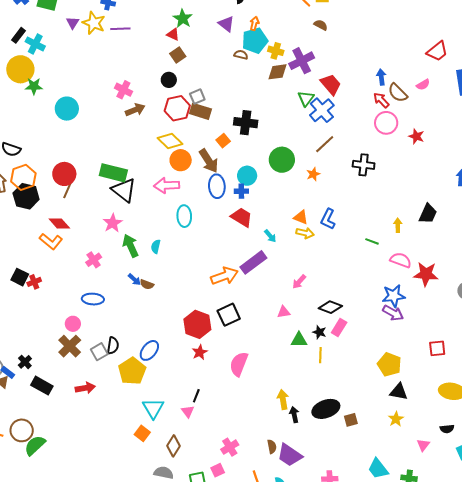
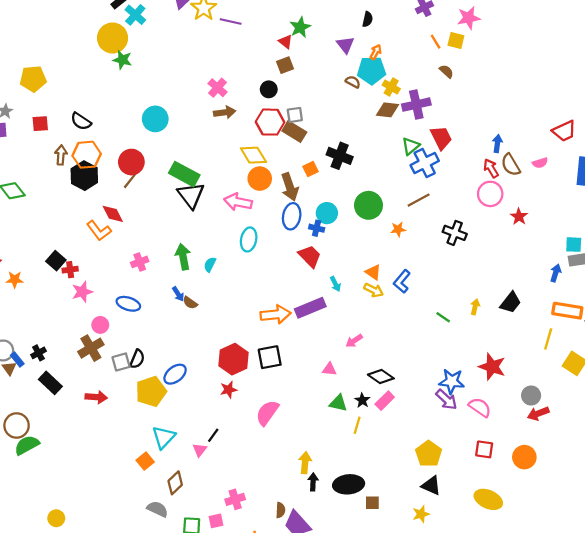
cyan circle: (67, 109) -> (155, 119), moved
pink star: (113, 223) -> (82, 292), moved
pink semicircle: (401, 260) -> (480, 407), moved

